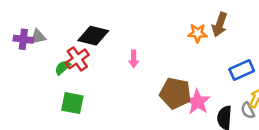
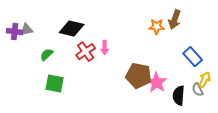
red cross: (77, 59) -> (86, 52), moved
blue rectangle: (242, 70) -> (193, 57), turned 72

